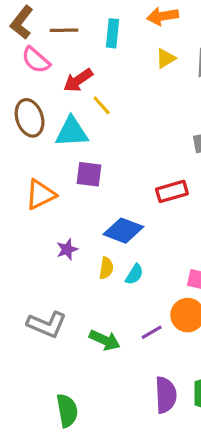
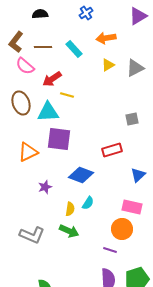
cyan rectangle: (112, 33) -> (74, 49), turned -48
yellow line: (102, 105) -> (67, 95), turned -32
purple square: (89, 174) -> (59, 139), size x1.4
yellow semicircle: (106, 268) -> (70, 209), moved
purple line: (152, 332) -> (110, 250), moved, turned 48
green arrow: (105, 340) -> (69, 231), moved

